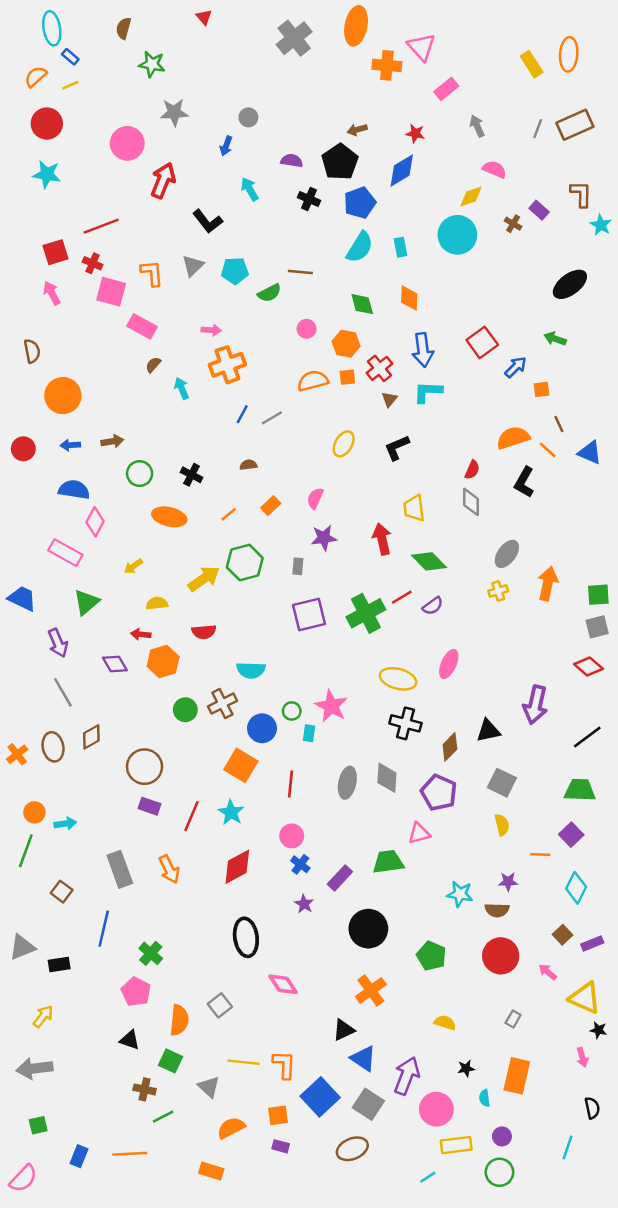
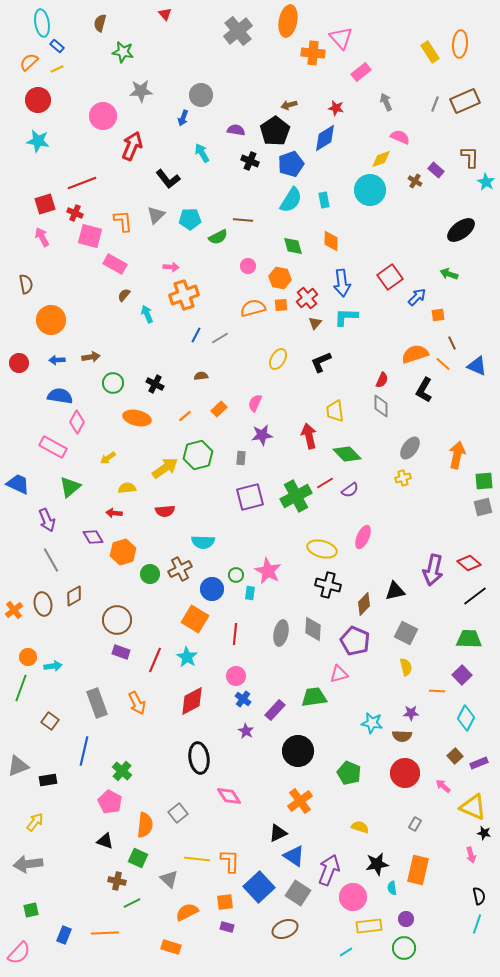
gray circle: (248, 117) -> (201, 95), size x1.5
orange arrow: (548, 584) -> (457, 455), moved
orange hexagon: (163, 662) -> (123, 552), moved
red diamond: (588, 666) -> (469, 563), moved
black star: (466, 1068) -> (377, 864), size x1.6
cyan line: (567, 1148) -> (477, 924), moved

